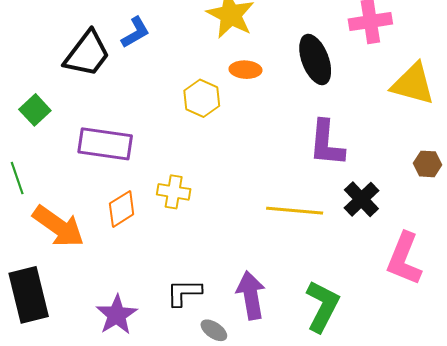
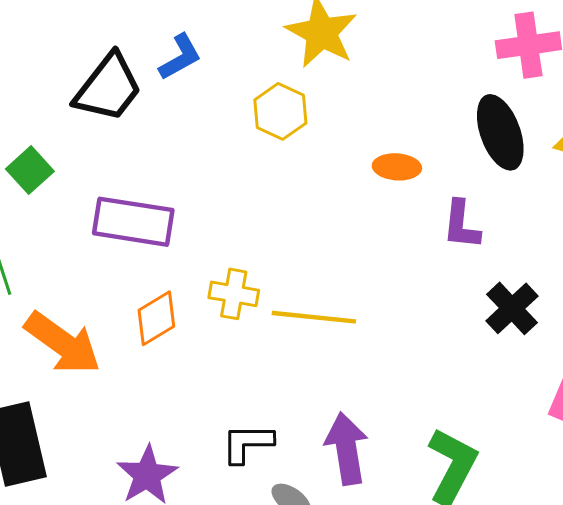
black ellipse: (315, 60) -> (500, 132), moved
orange ellipse: (245, 70) -> (397, 167), moved
yellow hexagon: (202, 98) -> (280, 111), moved
purple L-shape: (327, 143) -> (461, 225), size x0.7
yellow line: (295, 211) -> (314, 317), moved

